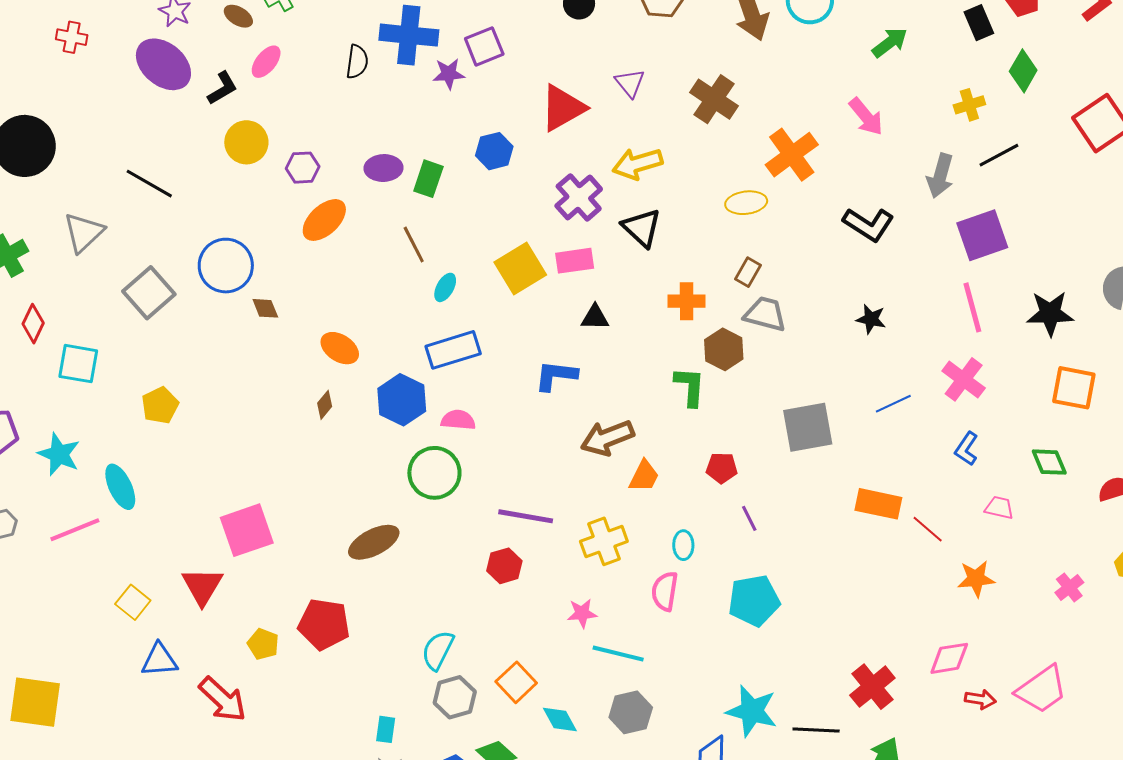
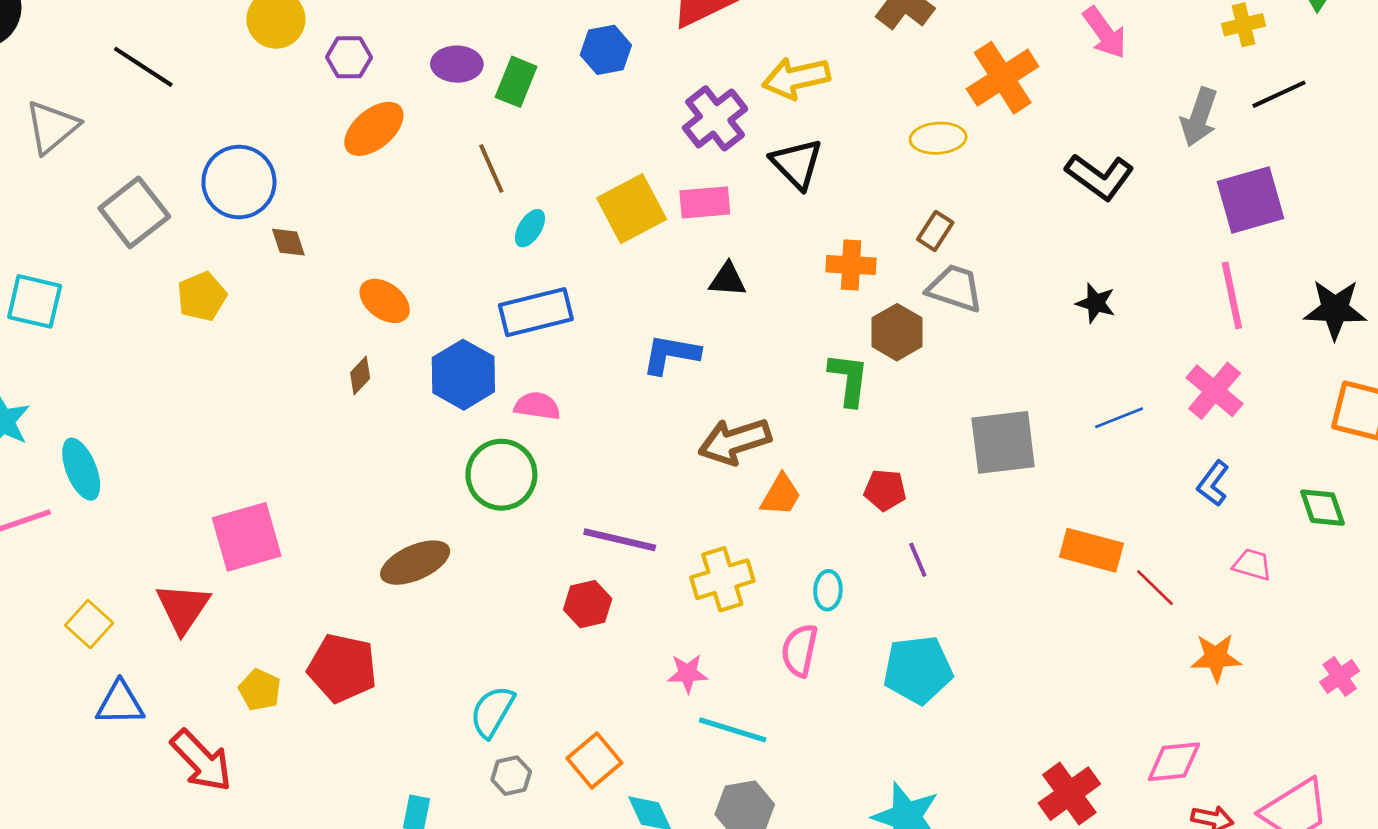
yellow pentagon: (160, 405) -> (202, 297), moved
gray hexagon: (455, 697) -> (511, 776), size x0.7

